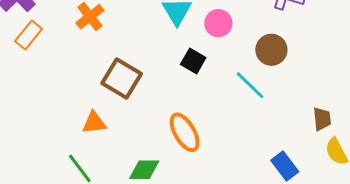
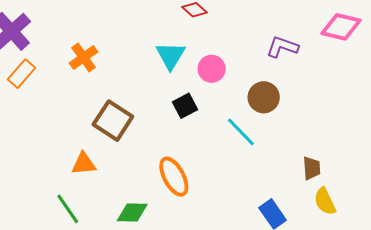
black square: (193, 61) -> (185, 106), turned 30

